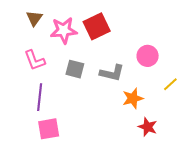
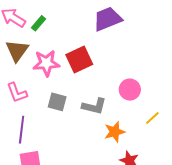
brown triangle: (34, 18) -> (17, 51), size x1.4

